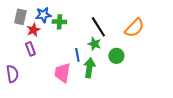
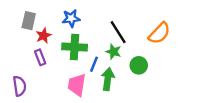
blue star: (43, 15) -> (71, 18), moved
green cross: (59, 22) -> (75, 47), moved, size x1.5
blue line: (77, 55) -> (94, 64), turned 32

